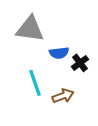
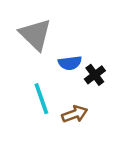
gray triangle: (30, 29) -> (35, 34), turned 36

